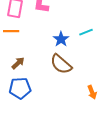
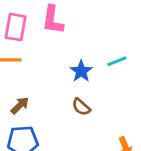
brown semicircle: (61, 64) -> (81, 107), size x0.6

